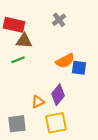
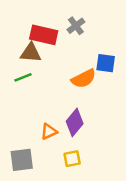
red rectangle: (14, 25) -> (44, 35), moved
blue square: (79, 68) -> (106, 63), moved
yellow square: (56, 123) -> (72, 159), size x0.6

